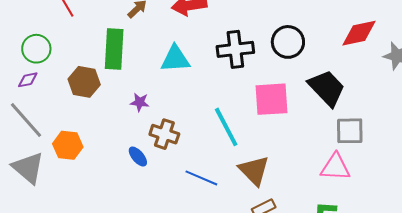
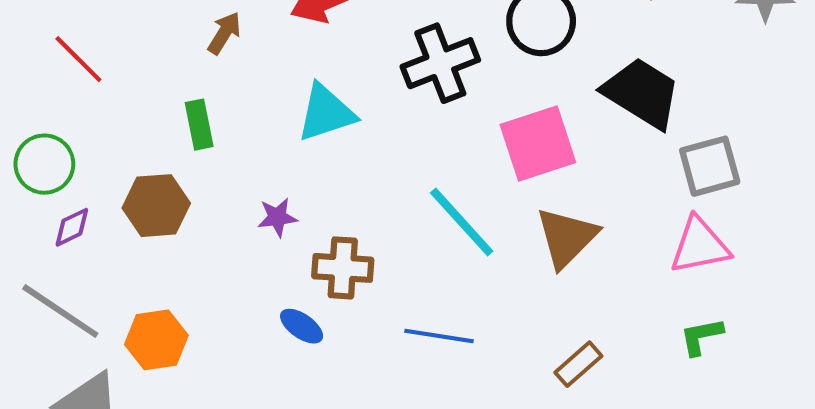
green rectangle: (114, 49) -> (199, 125), size x0.6
purple diamond: (28, 80) -> (72, 227), moved
brown triangle: (254, 170) -> (567, 237), moved, turned 44

